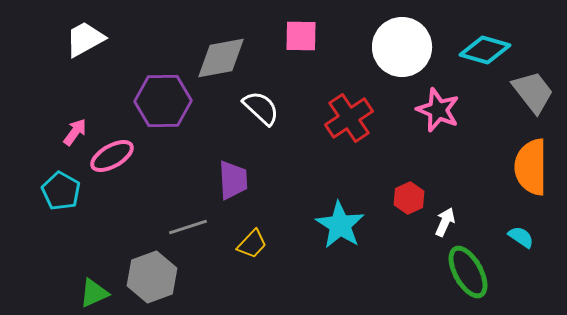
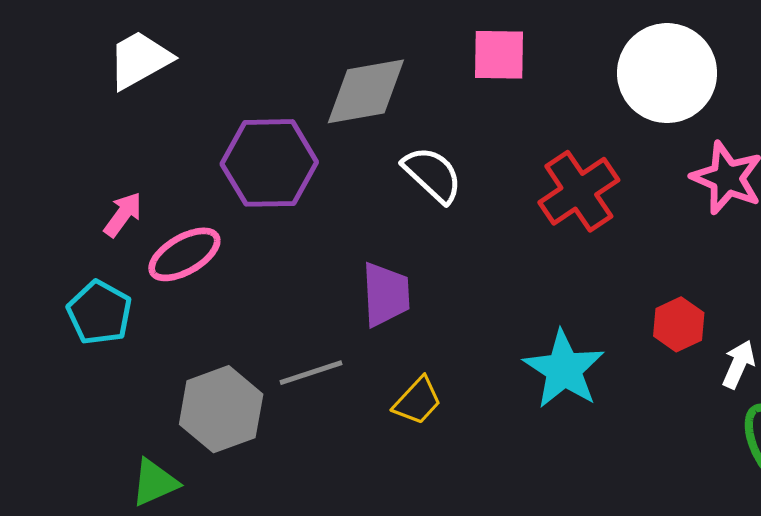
gray hexagon: (152, 277) -> (221, 409), moved

